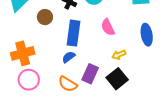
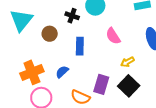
blue rectangle: (74, 33) -> (80, 46), size x0.7
blue semicircle: (69, 57) -> (62, 72), moved

